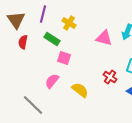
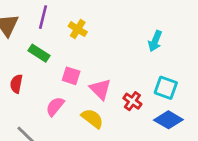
pink triangle: (104, 38) -> (100, 89), moved, turned 30
green rectangle: (52, 39) -> (39, 53), moved
red semicircle: (23, 42) -> (16, 84), moved

